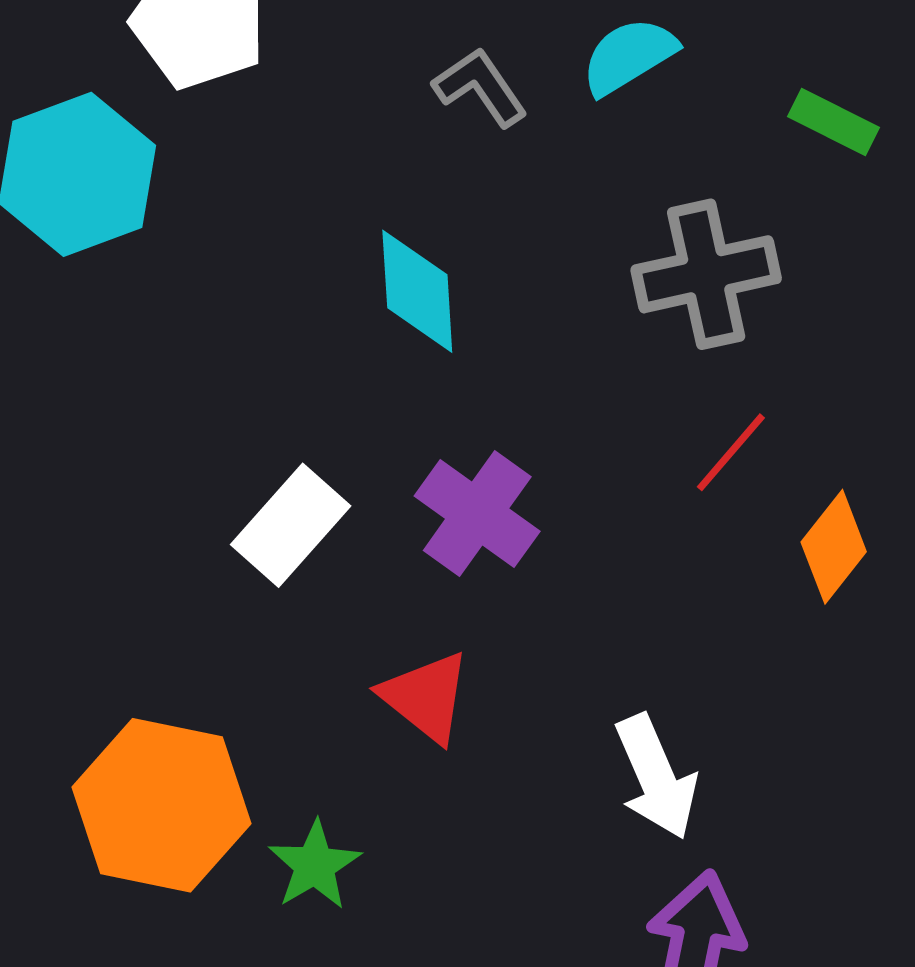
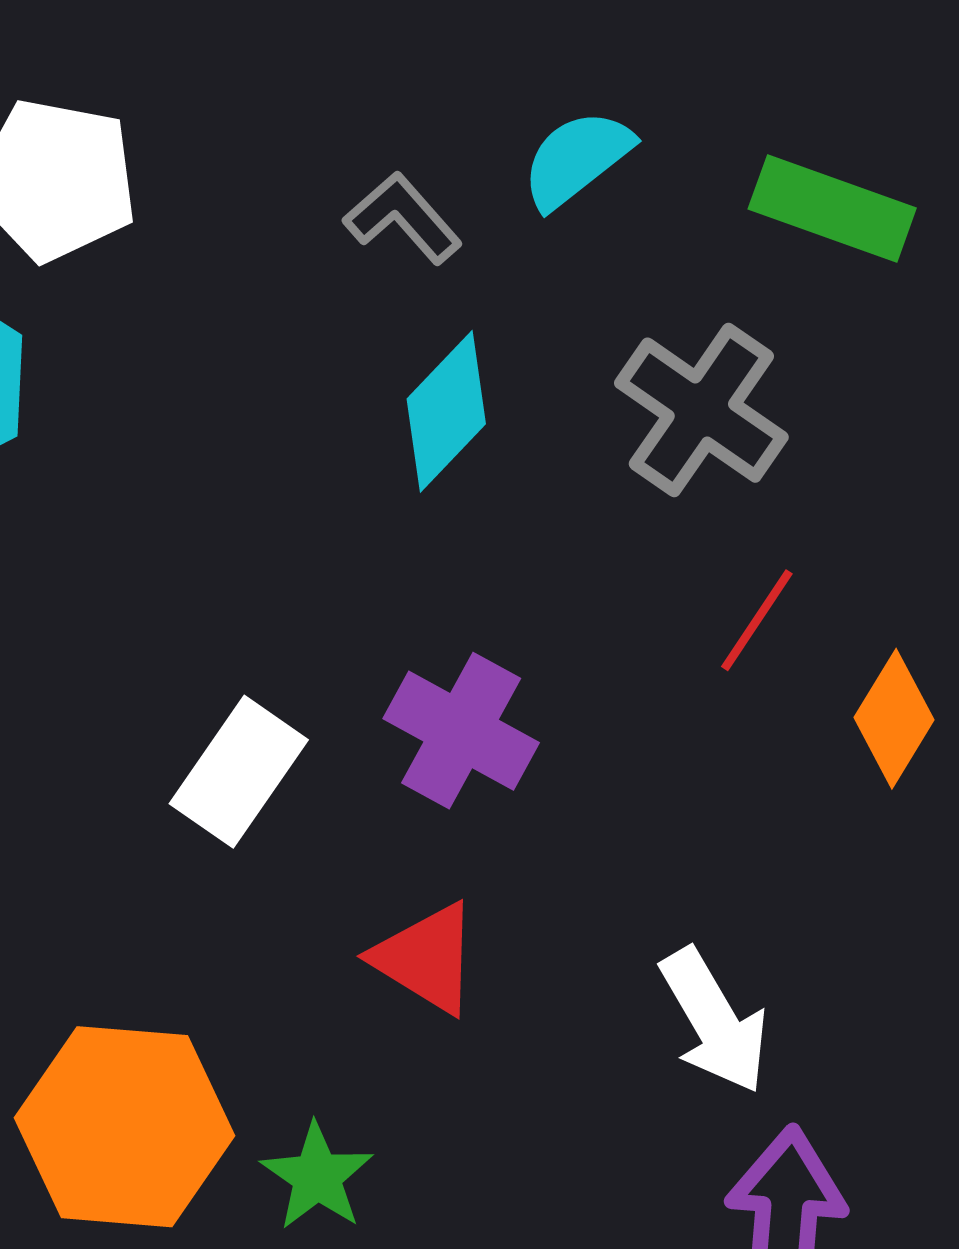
green rectangle: (834, 122) -> (832, 209), size x1.5
gray cross: (706, 274) -> (701, 410), turned -36
cyan diamond: (417, 291) -> (446, 411), moved, turned 54

